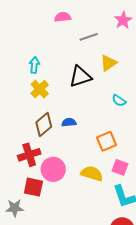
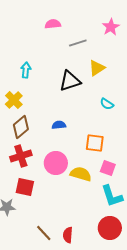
yellow cross: (40, 89) -> (14, 100), moved
brown diamond: (44, 125) -> (21, 127), moved
orange square: (106, 141) -> (95, 143), turned 30
pink circle: (53, 169) -> (56, 163), moved

